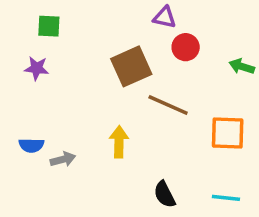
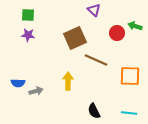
purple triangle: (165, 17) -> (94, 10), turned 32
red circle: (186, 47) -> (117, 33), moved
green arrow: (242, 66) -> (135, 26), moved
purple star: (37, 68) -> (28, 35), moved

